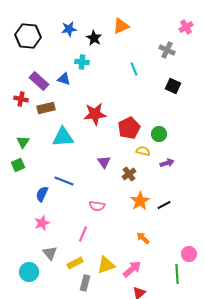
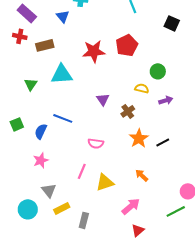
blue triangle: (64, 79) -> (63, 16), turned 32
purple rectangle: (39, 81) -> (27, 13), moved
red pentagon: (129, 128) -> (127, 45), moved
green triangle: (23, 142) -> (31, 84), moved
green square: (18, 165) -> (17, 124), moved
yellow rectangle: (75, 263) -> (62, 208), moved
yellow triangle: (106, 265) -> (105, 182), moved
green line: (177, 274) -> (176, 211), turned 66

